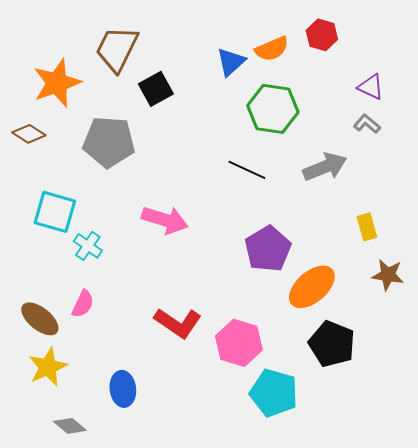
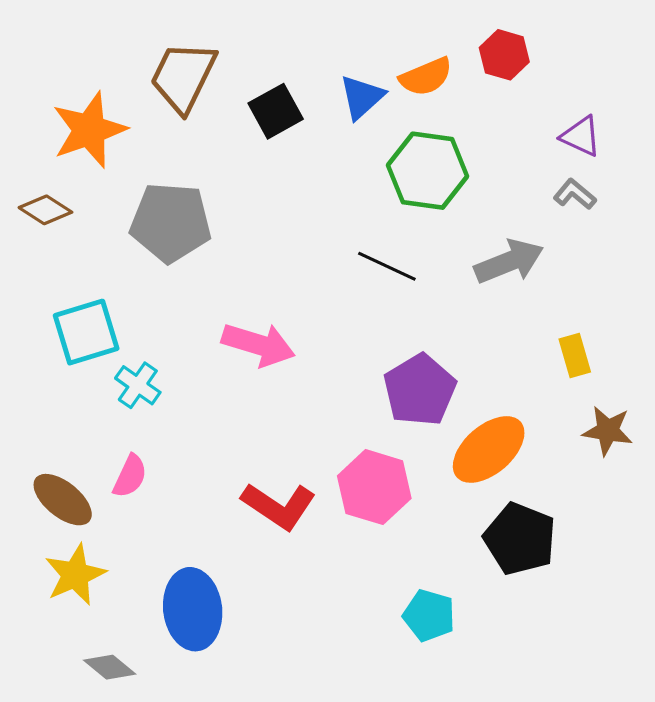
black square: (156, 89) -> (276, 111), moved
cyan square: (55, 212) -> (86, 332), turned -33
pink hexagon: (239, 343) -> (374, 487), moved
blue ellipse: (123, 389) -> (193, 609), size x1.4
cyan pentagon: (274, 393) -> (429, 615), size x0.7

